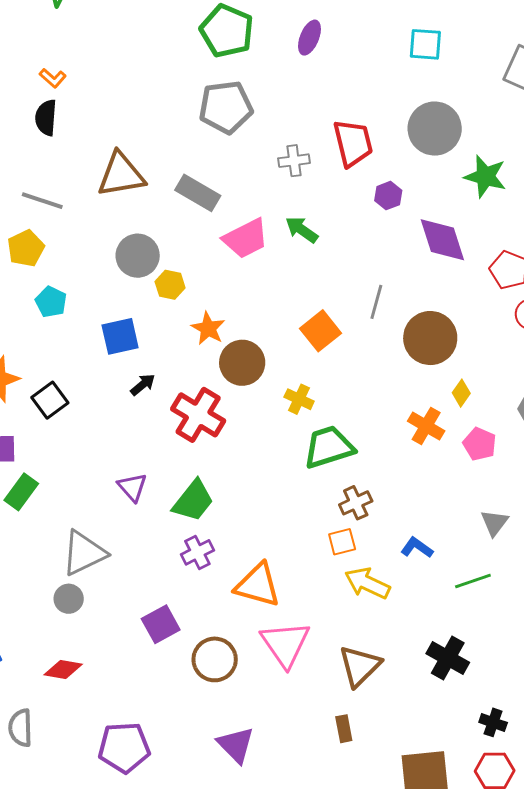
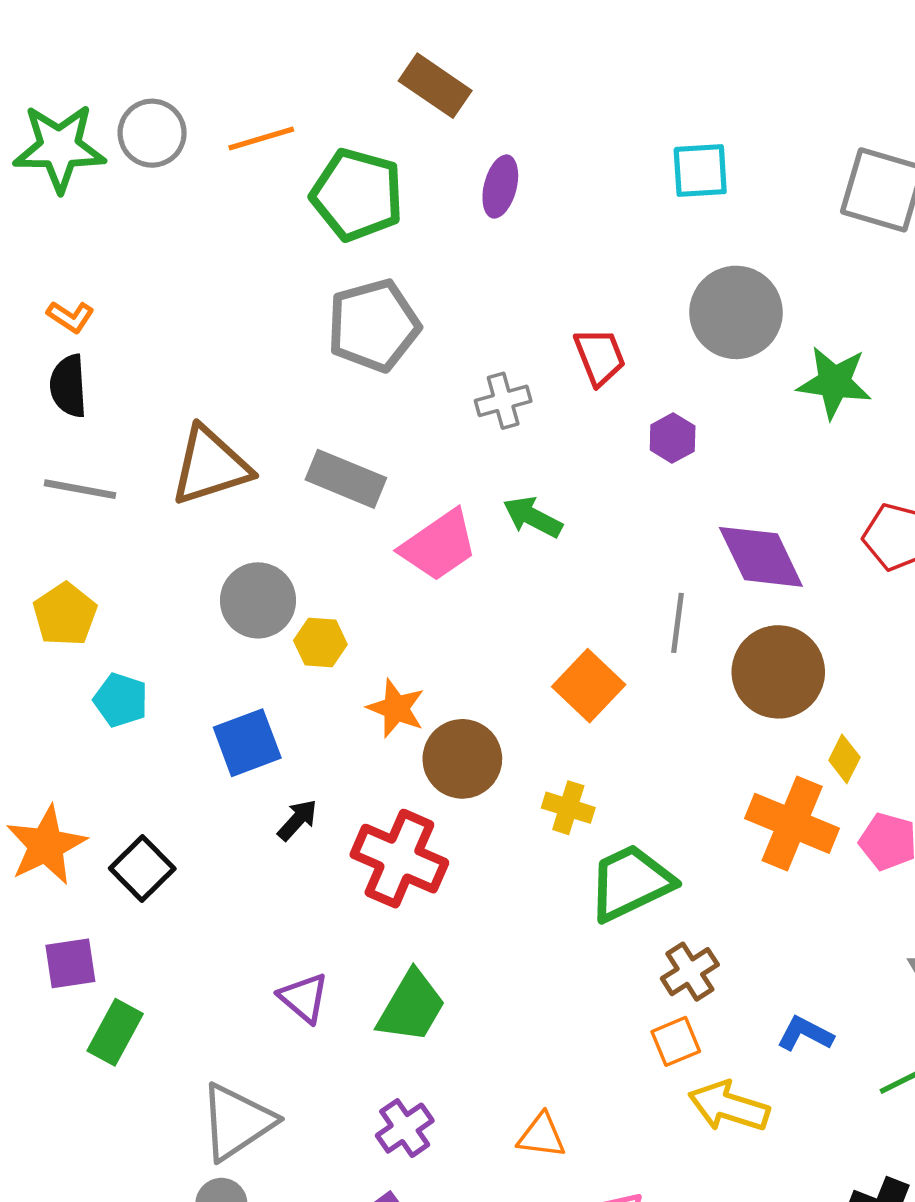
red trapezoid: (353, 143) -> (600, 357), size x0.7
gray line: (42, 201) -> (80, 489), moved
purple diamond: (442, 240) -> (761, 557), moved
orange cross: (426, 426) -> (792, 823), size x1.4
purple cross: (197, 552) -> (405, 1128), moved
orange triangle: (258, 585) -> (542, 1136), size x0.6

